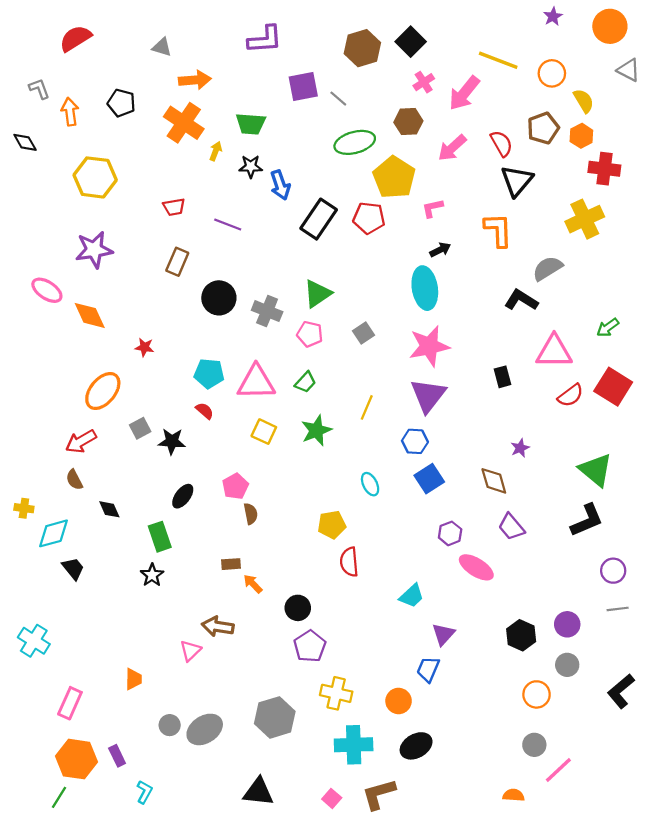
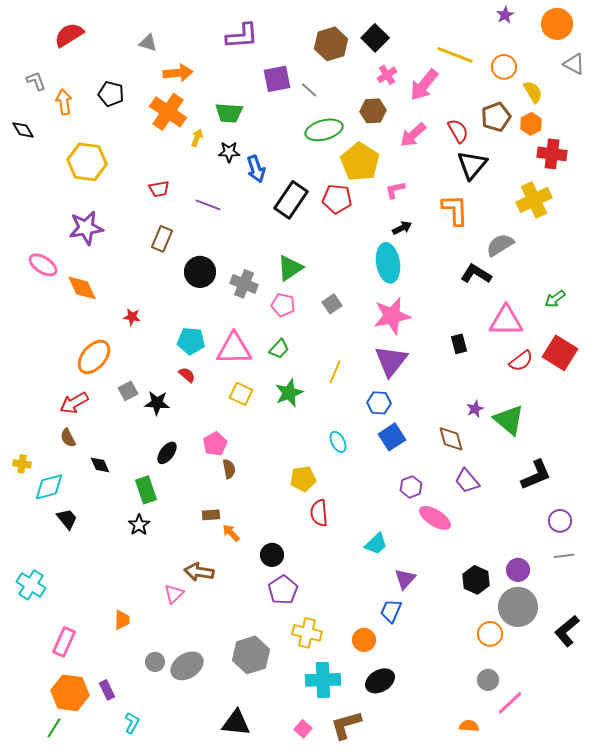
green triangle: (596, 470) -> (509, 420), moved
gray circle: (567, 665) -> (518, 607), size x1.8

